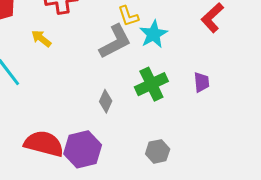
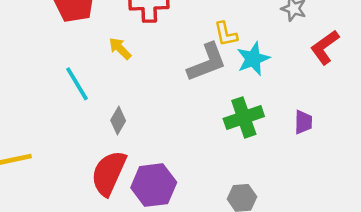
gray diamond: (106, 101) -> (118, 120), moved
red semicircle: (44, 144) -> (109, 173), turned -87

